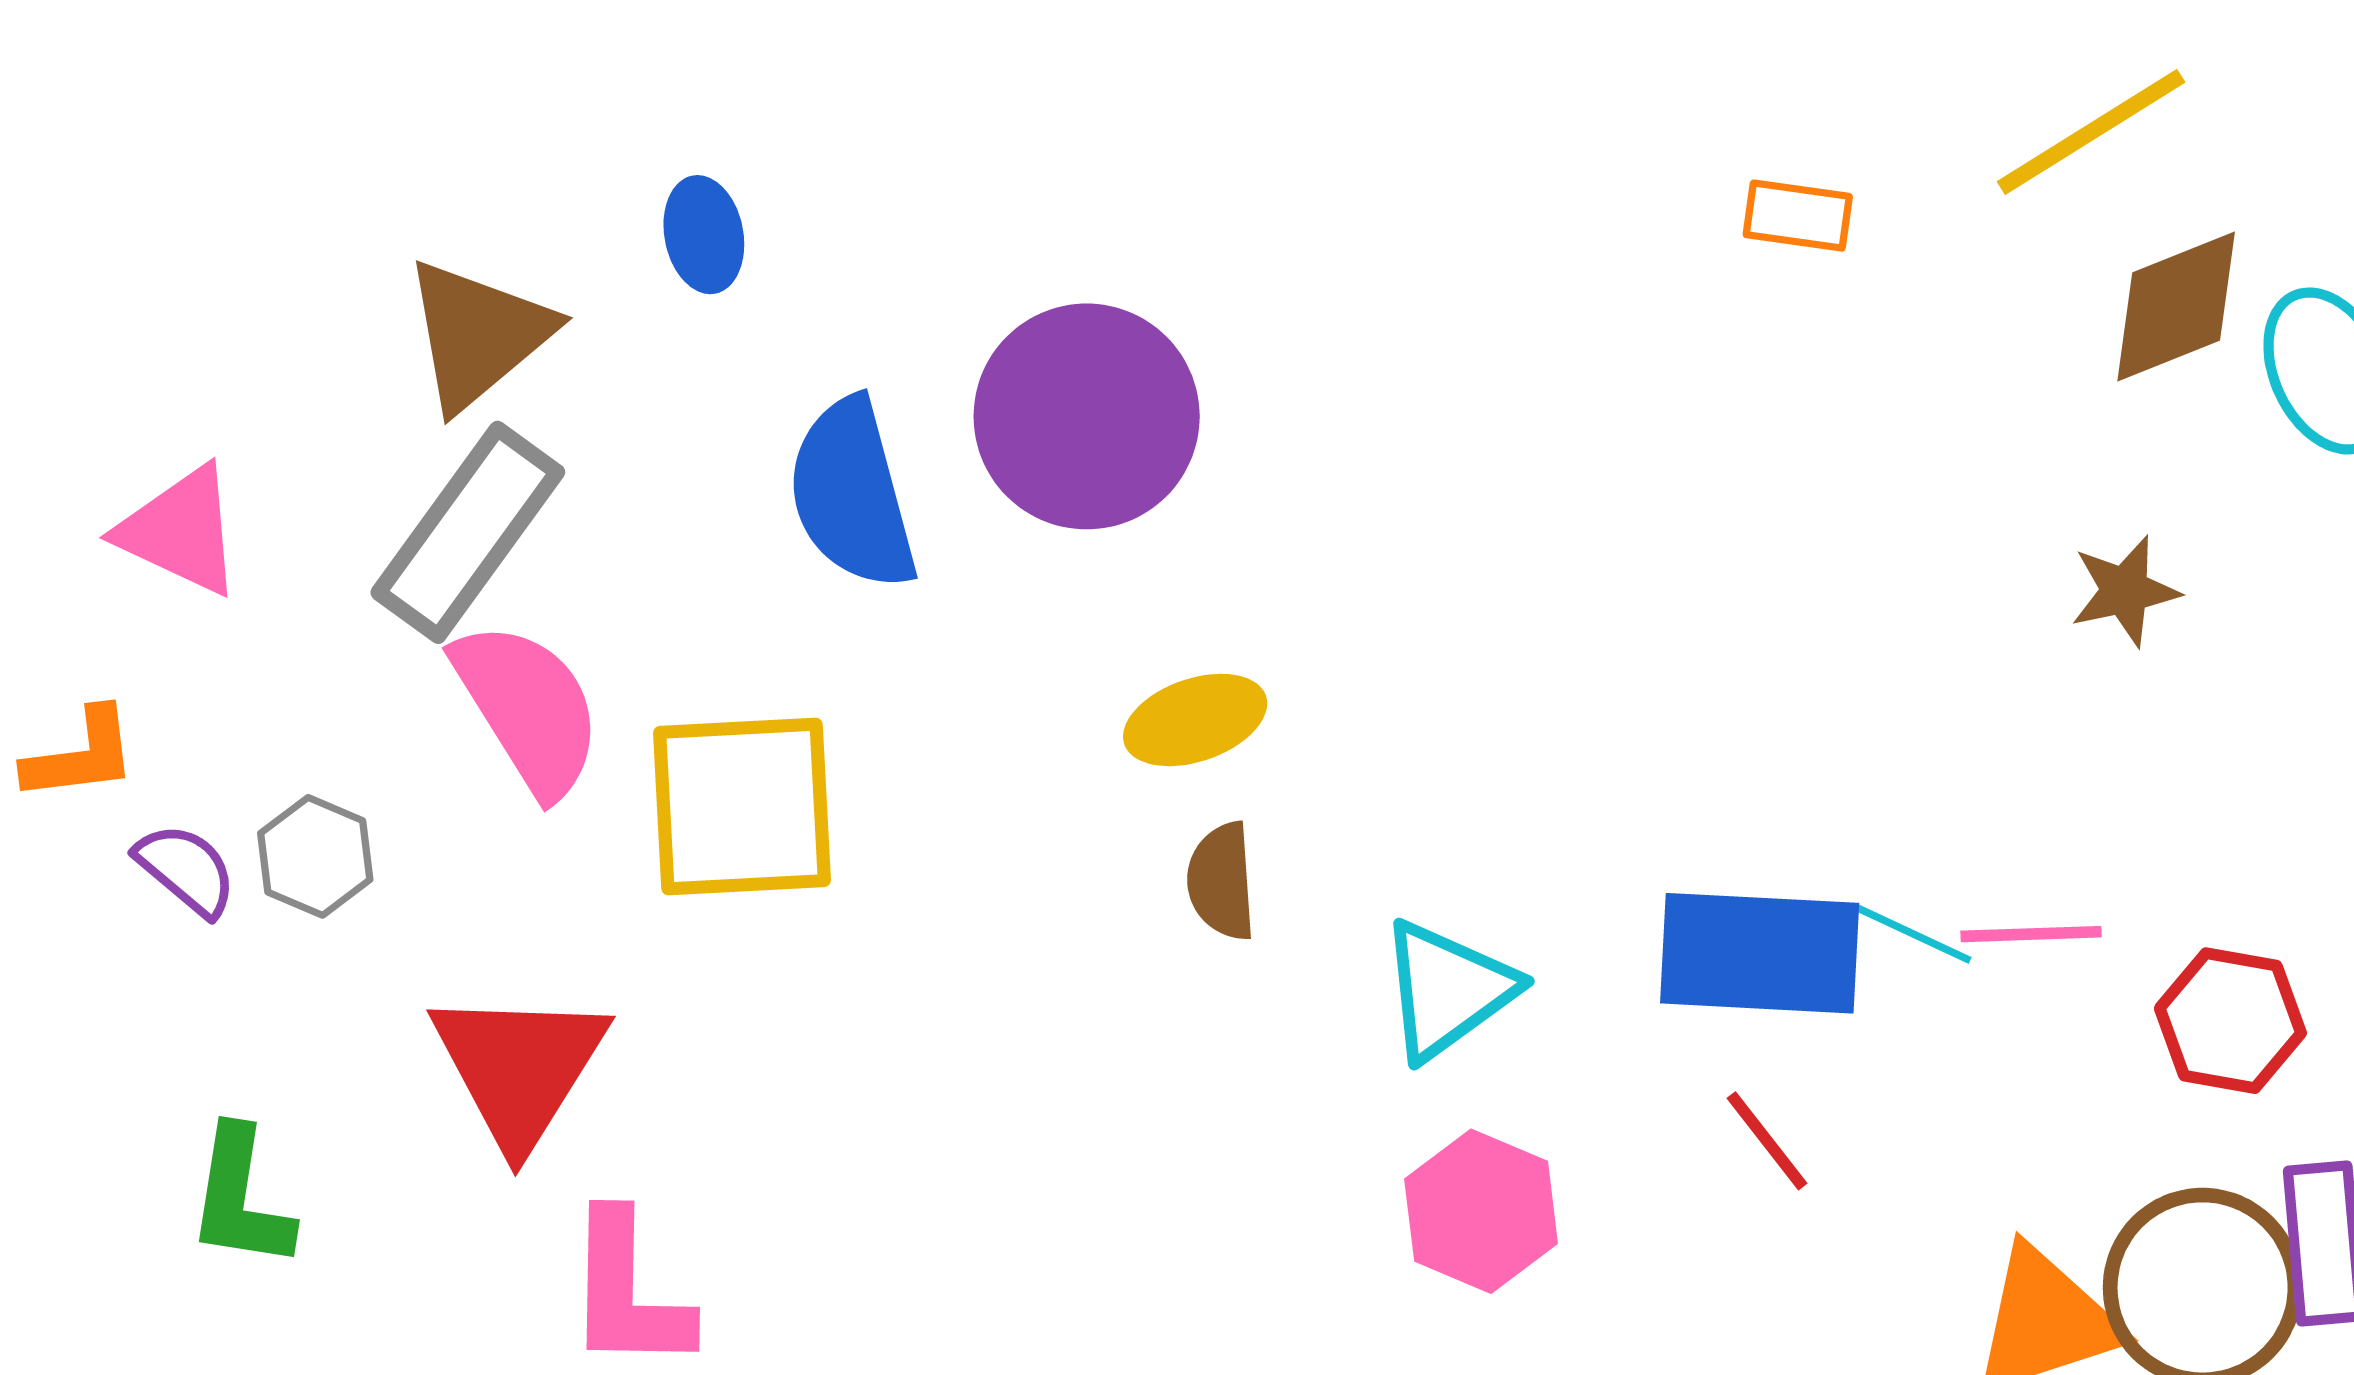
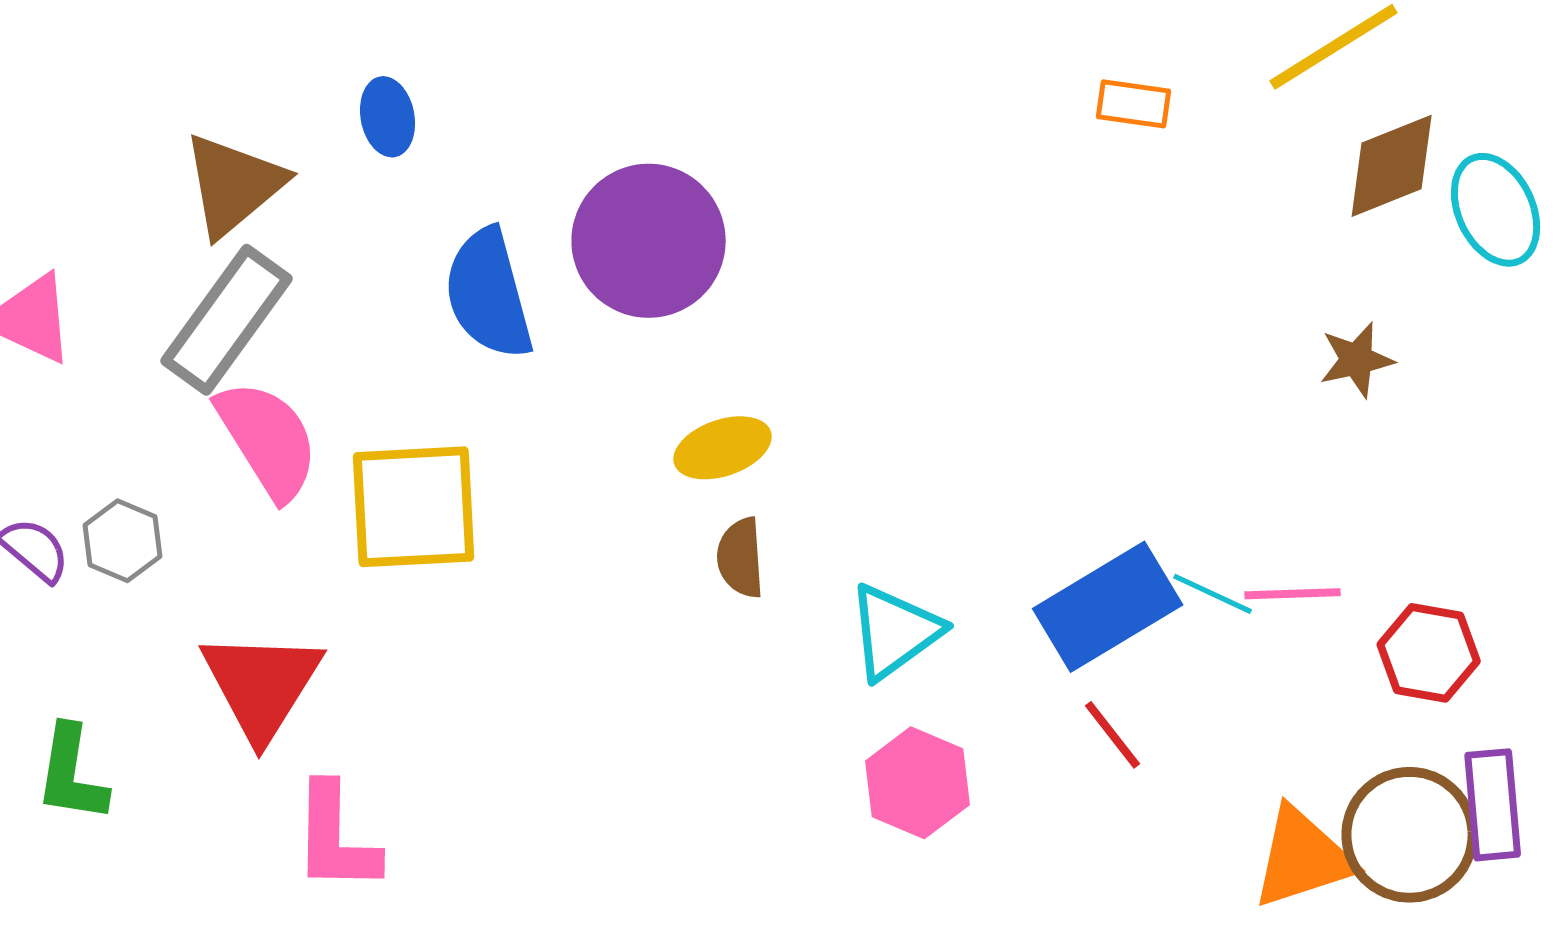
blue rectangle: (1760, 953) -> (1108, 607), turned -34

